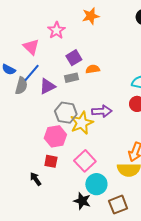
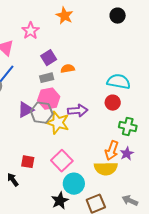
orange star: (91, 16) -> (65, 16), turned -30
purple triangle: (47, 86) -> (26, 110), moved
yellow star: (82, 123) -> (58, 123), turned -30
pink hexagon: (55, 136) -> (49, 99), moved
black star: (82, 201) -> (60, 201), turned 30

